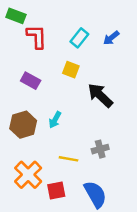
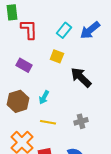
green rectangle: (16, 16) -> (12, 12), turned 63
blue arrow: (111, 38) -> (90, 30), size x1.5
yellow line: (68, 159) -> (48, 122), moved

